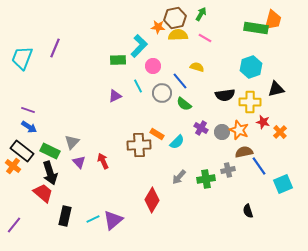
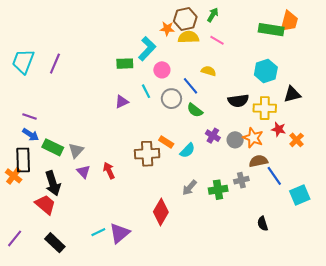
purple line: (55, 48) -> (55, 64), moved
black rectangle: (22, 151) -> (23, 160), turned 50
green rectangle: (50, 151) -> (53, 147), moved
black rectangle: (65, 216) -> (55, 243), moved, turned -60

